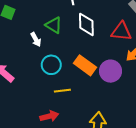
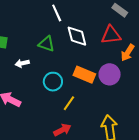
white arrow: (36, 39) -> (22, 63), moved, turned 120
yellow line: (62, 91) -> (69, 103), turned -35

